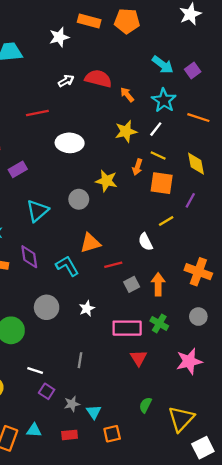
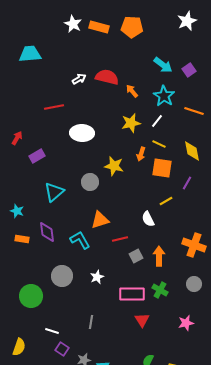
white star: (59, 37) -> (73, 24), moved, turned -30
pink star: (189, 361) -> (186, 323), size x0.7

